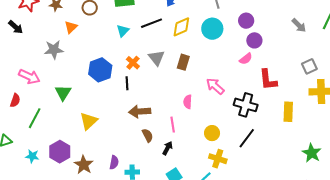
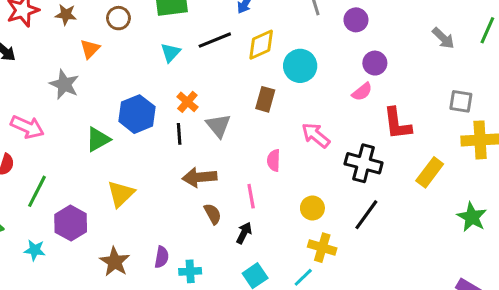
purple circle: (246, 21) -> (356, 20), moved
cyan circle: (212, 29) -> (300, 66), moved
gray star: (54, 50) -> (64, 84), turned 30
gray triangle: (156, 58) -> (218, 126), moved
gray square: (309, 66) -> (461, 101), turned 35
green triangle: (63, 93) -> (98, 139), moved, turned 30
yellow rectangle: (288, 112) -> (430, 172), turned 36
purple hexagon: (60, 152) -> (71, 223), moved
green star: (312, 153) -> (472, 217), moved

